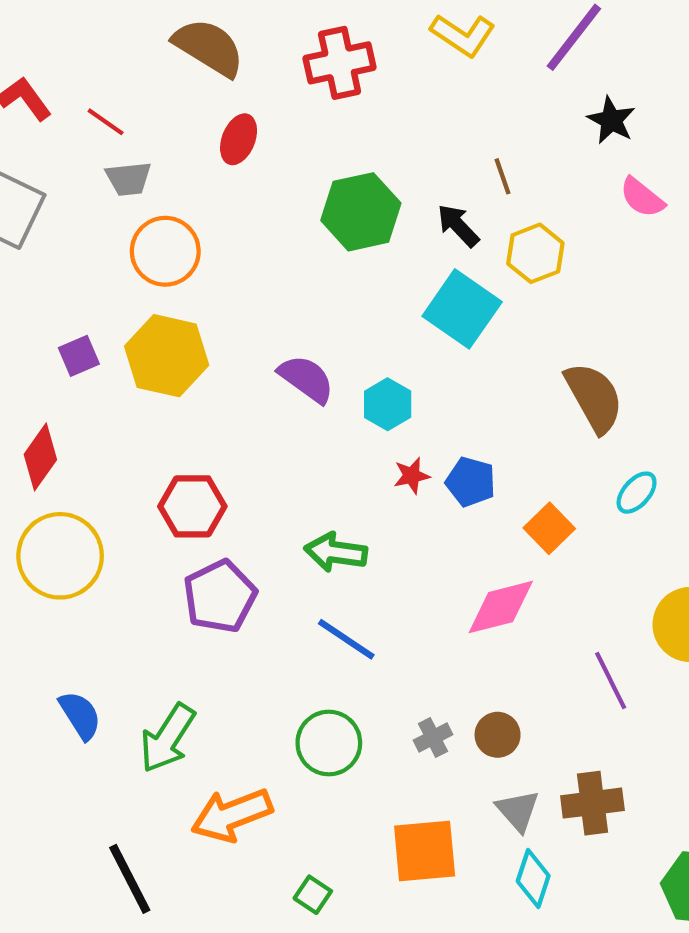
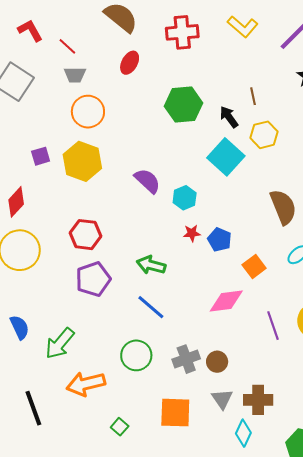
purple line: (611, 681) -> (273, 326), moved
gray cross: (433, 737) -> (186, 359), size x1.5
cyan diamond: (533, 879) -> (243, 433), moved

